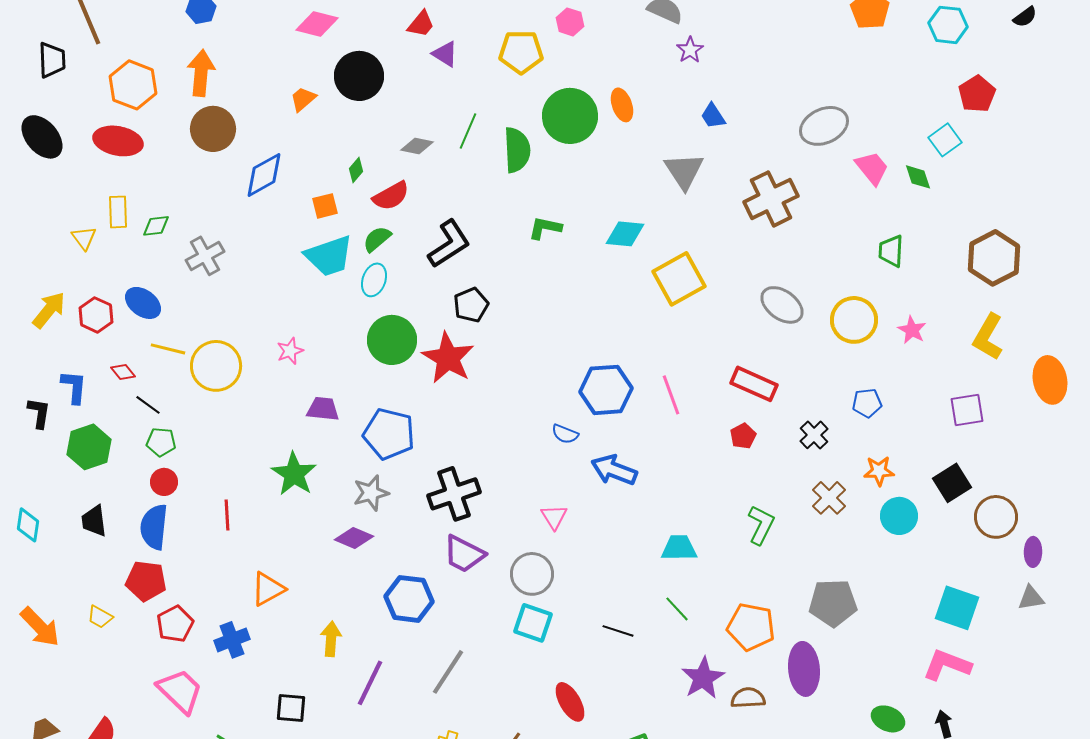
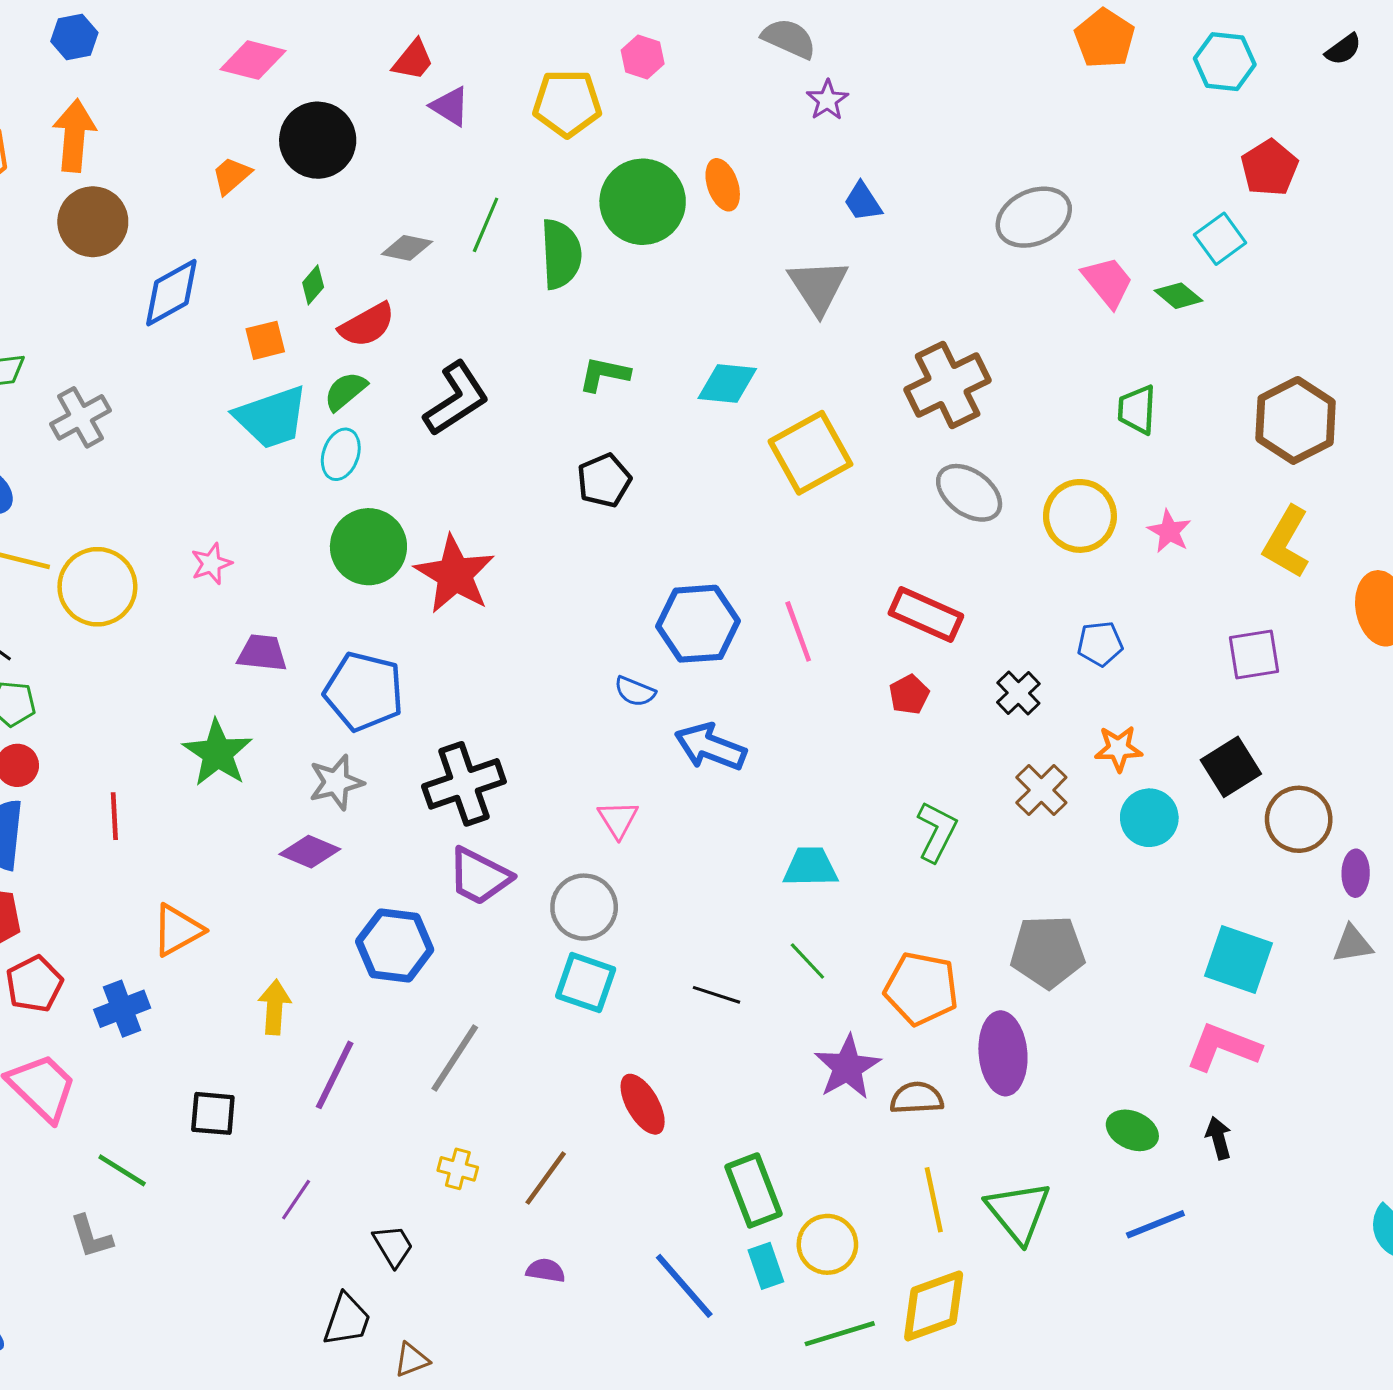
green diamond: (918, 177) -> (1179, 296), turned -32
brown cross: (771, 199) -> (948, 385), moved
black pentagon: (471, 305) -> (604, 480), moved

